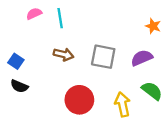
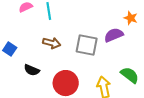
purple semicircle: (142, 58) -> (114, 35), moved
black semicircle: (19, 86) -> (32, 70), moved

